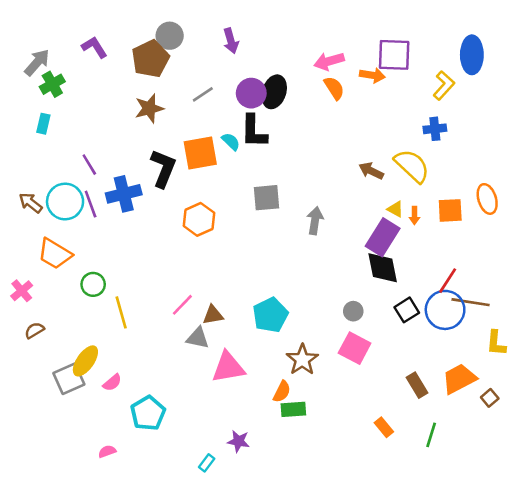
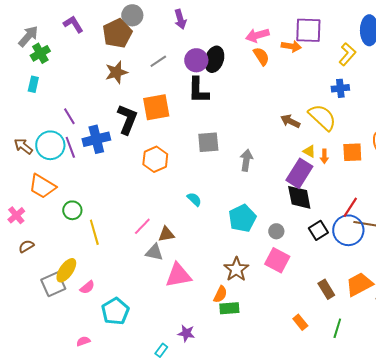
cyan semicircle: (231, 142) -> (194, 199), moved
cyan pentagon: (270, 315) -> (242, 218), moved

